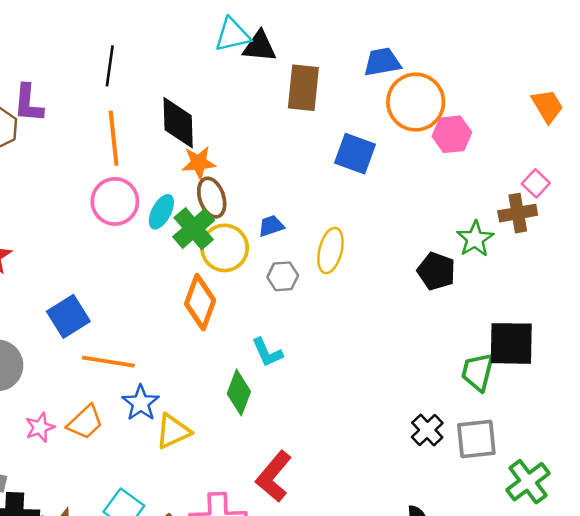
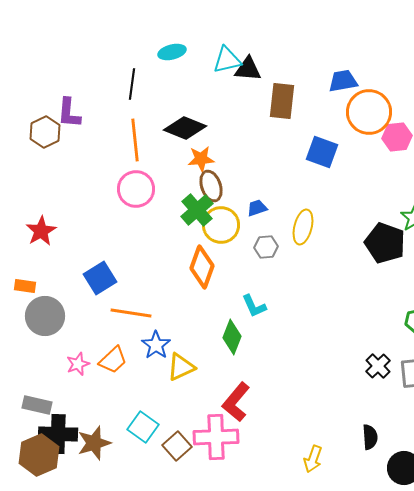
black diamond: (178, 123) -> (185, 128), turned -66
cyan ellipse: (161, 212) -> (172, 52), moved, turned 48
black pentagon: (436, 271) -> (385, 243), size x1.4
red L-shape: (274, 476) -> (236, 402), moved

